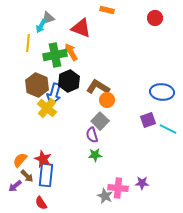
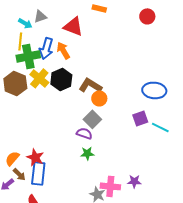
cyan arrow: (41, 26) -> (25, 23), moved, turned -88
green cross: (55, 55) -> (28, 56), moved
brown hexagon: (37, 85) -> (15, 83), moved
blue arrow: (54, 94) -> (46, 48), moved
yellow cross: (47, 108) -> (39, 78), moved
purple semicircle: (92, 135) -> (84, 133), turned 126

